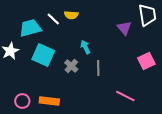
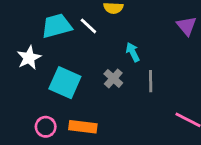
white line: (53, 19) -> (88, 26), moved
cyan square: (43, 55) -> (65, 83), moved

